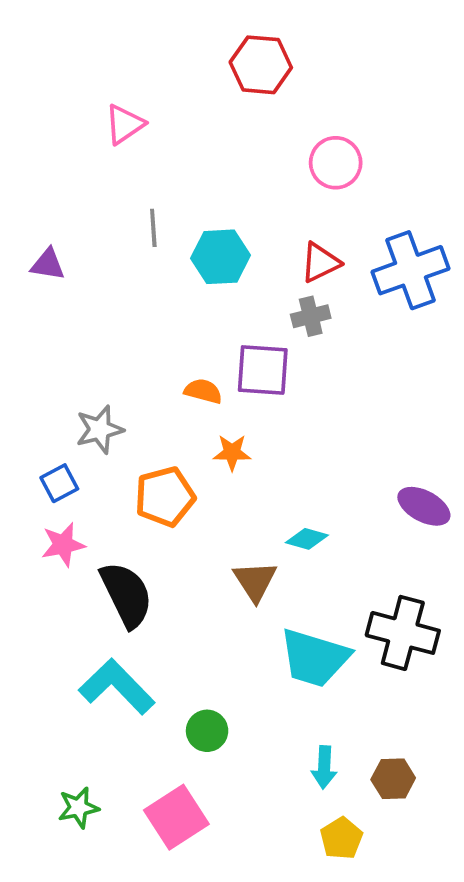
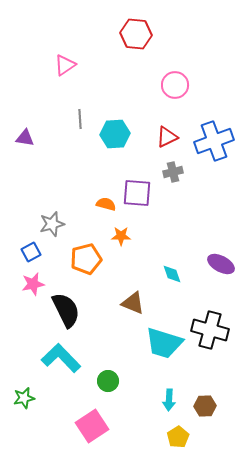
gray cross: (311, 316) -> (173, 172), moved
cyan diamond: (307, 539) -> (172, 274), moved, turned 55
brown triangle: (255, 581) -> (133, 303), turned -35
green star: (78, 808) -> (24, 398), moved

